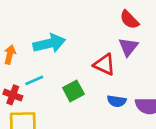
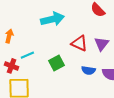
cyan arrow: (49, 43) -> (53, 19), moved
purple triangle: (128, 47) -> (102, 44), moved

